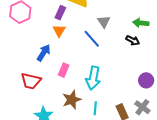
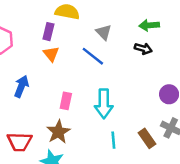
blue arrow: (44, 53) -> (21, 86), moved
red trapezoid: (31, 81) -> (20, 142), moved
brown star: (72, 100) -> (58, 132), moved

